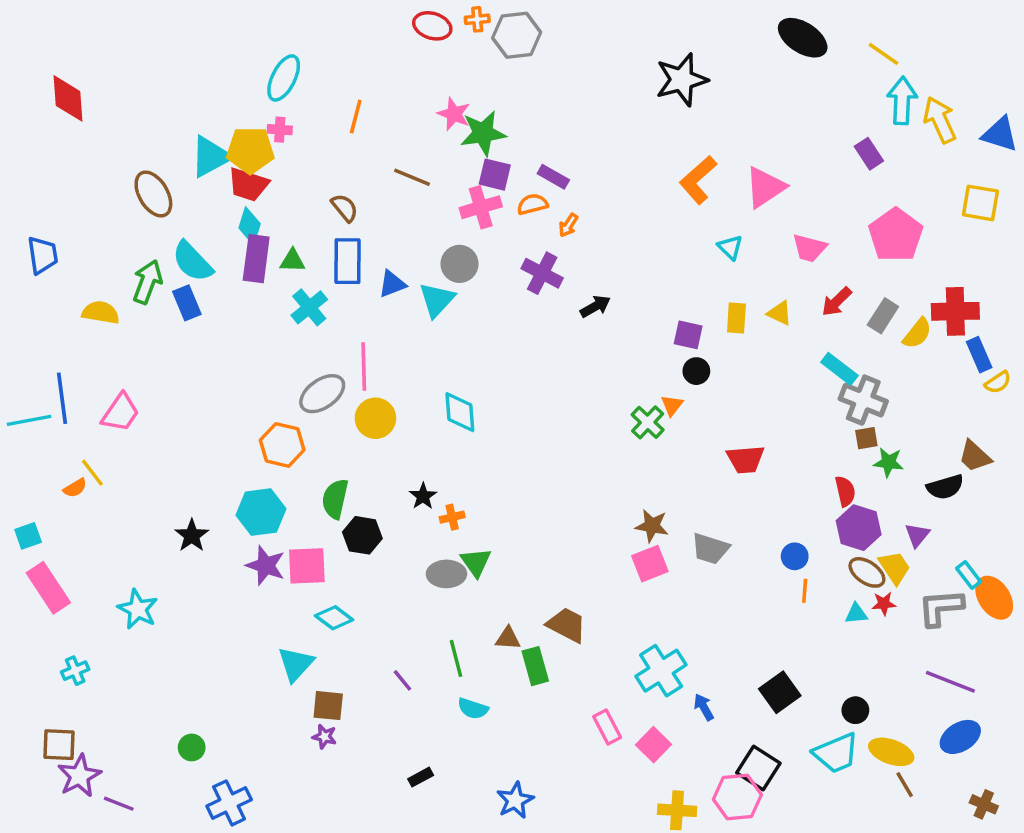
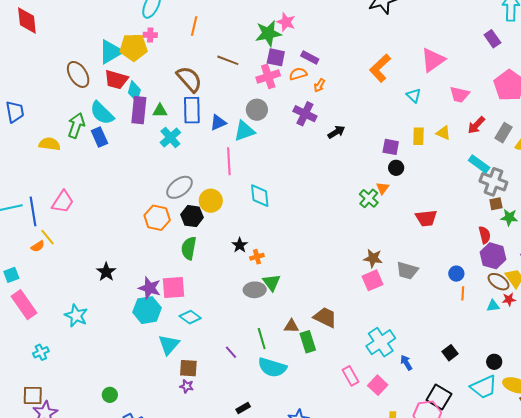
pink star: (454, 114) -> (286, 22), moved
orange L-shape: (698, 180) -> (380, 68), moved
red trapezoid: (248, 185) -> (116, 80), moved
brown semicircle: (345, 208) -> (189, 79), size x1.6
cyan triangle: (437, 300) -> (244, 131), turned 30
pink line: (364, 366) -> (229, 161), moved
blue line: (62, 398) -> (33, 211), moved
cyan hexagon: (261, 512) -> (147, 310), moved
black hexagon: (362, 535) -> (192, 216), moved
black square: (780, 692) -> (450, 353), size x0.7
cyan semicircle: (473, 709) -> (272, 367), size x1.6

